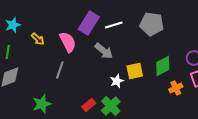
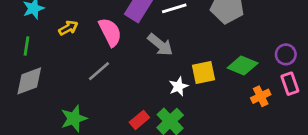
yellow arrow: (38, 39) -> (68, 28), turned -72
green diamond: (163, 66) -> (243, 66), turned 50
gray line: (60, 70) -> (99, 71), turned 30

